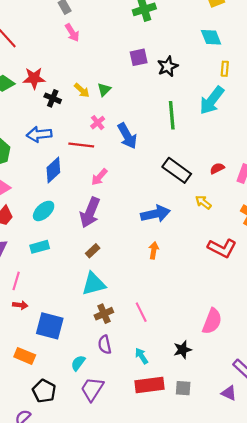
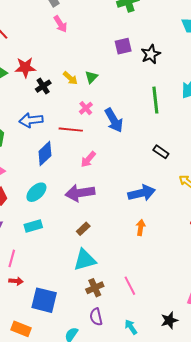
black cross: (53, 98) -> (43, 86), turned 35
black rectangle: (177, 170) -> (161, 152), size x0.6
purple arrow: (90, 213) -> (80, 193), turned 60

